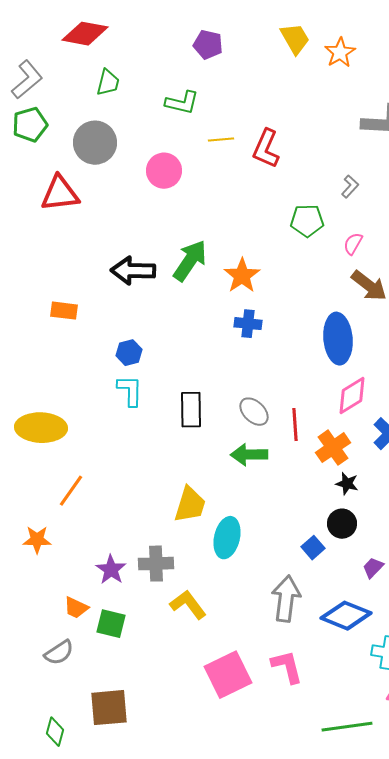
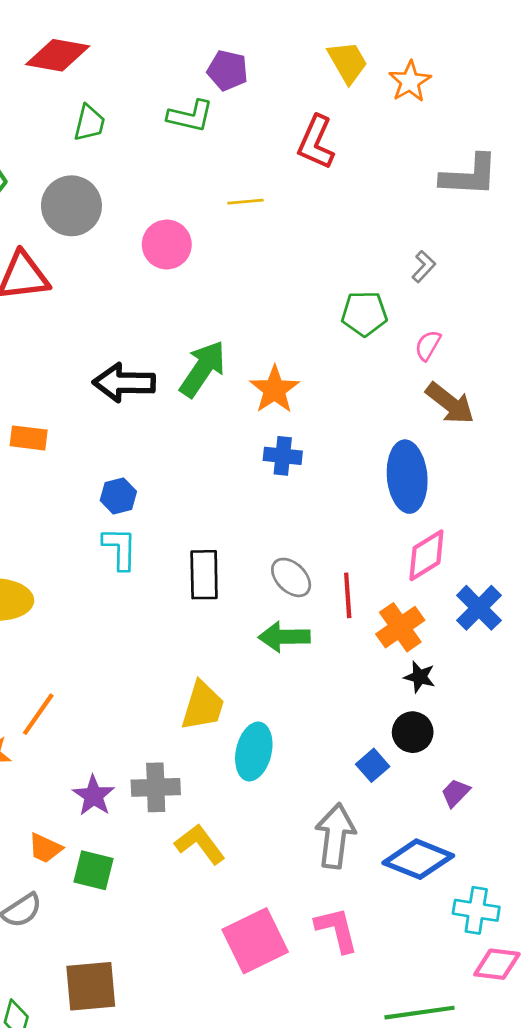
green L-shape: (182, 103) -> (190, 116), moved
red L-shape: (266, 149) -> (316, 142), moved
orange line: (71, 491) -> (38, 714), moved

